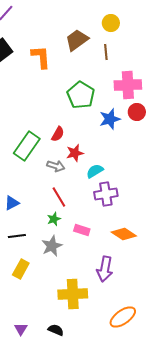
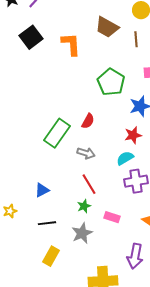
brown trapezoid: (77, 40) -> (107, 27), turned -115
red star: (75, 153) -> (133, 135), moved

